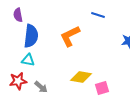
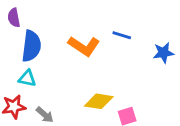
blue line: (98, 15) -> (122, 35), moved
orange L-shape: (70, 36) -> (84, 46), turned -120

